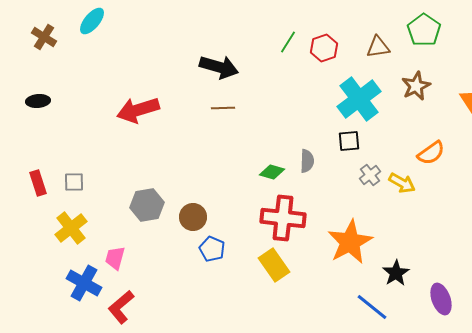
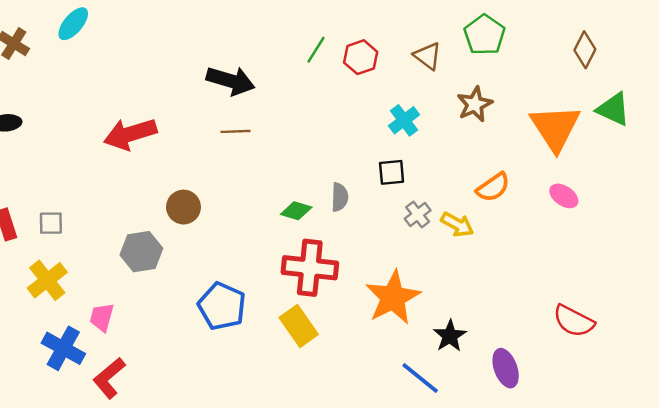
brown triangle: (378, 47) -> (428, 56), turned 45
cyan cross: (359, 99) -> (404, 120), size x0.6
brown circle: (193, 217) -> (183, 207), moved
blue pentagon: (212, 249) -> (222, 306), size x1.5

